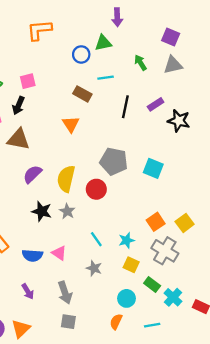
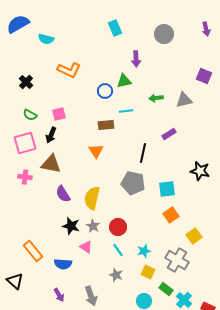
orange L-shape: (39, 30) -> (69, 70), turned -150
purple square: (171, 37) -> (204, 76), moved
green arrow: (140, 63) -> (156, 98), turned -64
brown rectangle: (82, 94) -> (106, 125), turned -35
black line: (125, 107) -> (143, 153), moved
black star: (179, 121) -> (200, 171), moved
cyan square: (153, 168) -> (167, 189), turned -30
purple semicircle: (32, 174) -> (63, 194), turned -78
red circle: (96, 189) -> (118, 227), moved
orange square: (156, 222) -> (171, 215), moved
pink triangle: (59, 253) -> (86, 247), moved

